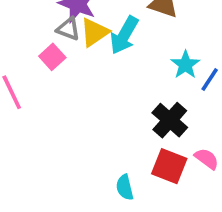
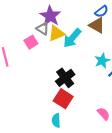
black cross: (170, 120) -> (65, 78), moved
red square: (169, 166) -> (63, 99), moved

